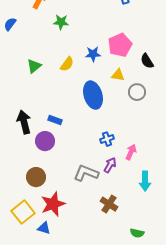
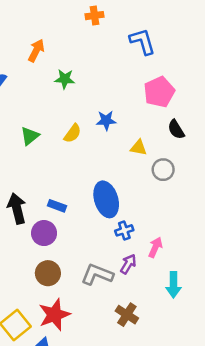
pink pentagon: (120, 45) -> (159, 92), moved
blue ellipse: (93, 95) -> (106, 199), moved
brown circle: (36, 177) -> (48, 273), moved

